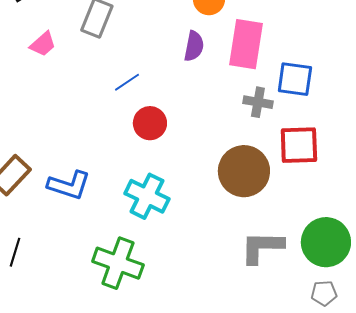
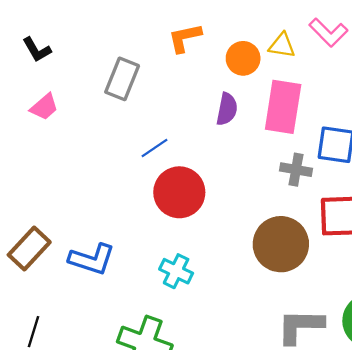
pink trapezoid: (43, 44) -> (44, 107), moved
red circle: (150, 123) -> (179, 192), size x1.4
cyan cross: (147, 196) -> (176, 271), size x0.7

